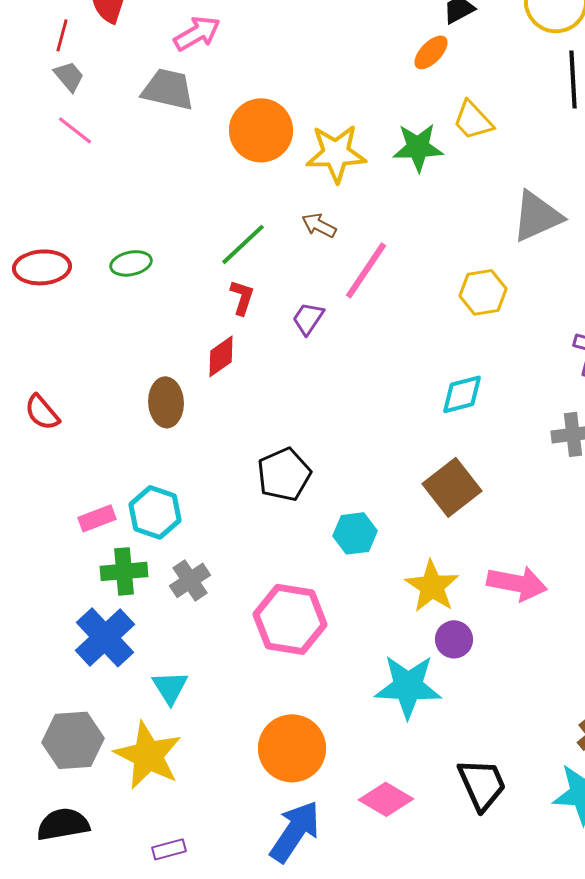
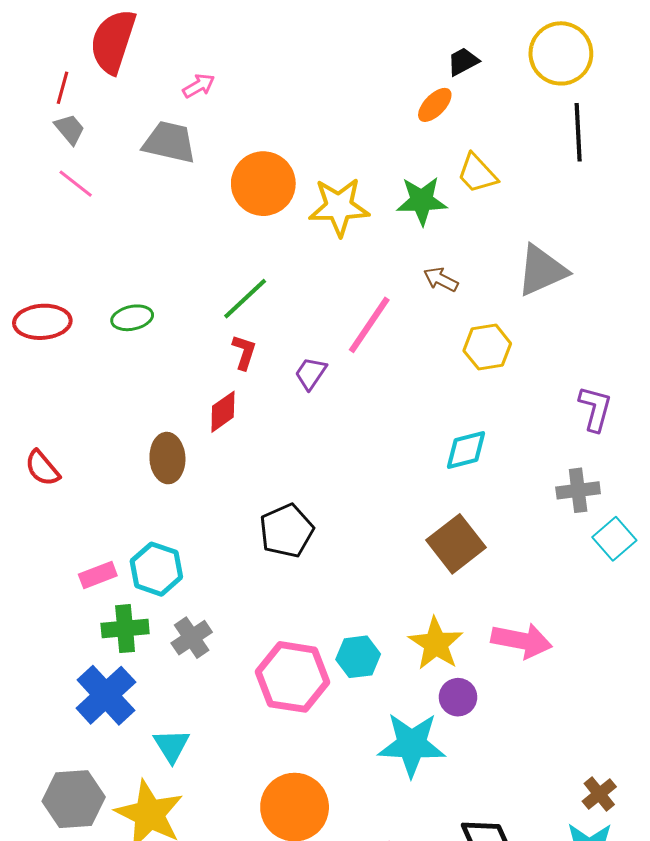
pink arrow: (197, 33) -> (199, 86), size x0.7
brown arrow: (319, 225) -> (441, 279), moved
cyan hexagon: (355, 533) -> (358, 657), moved

